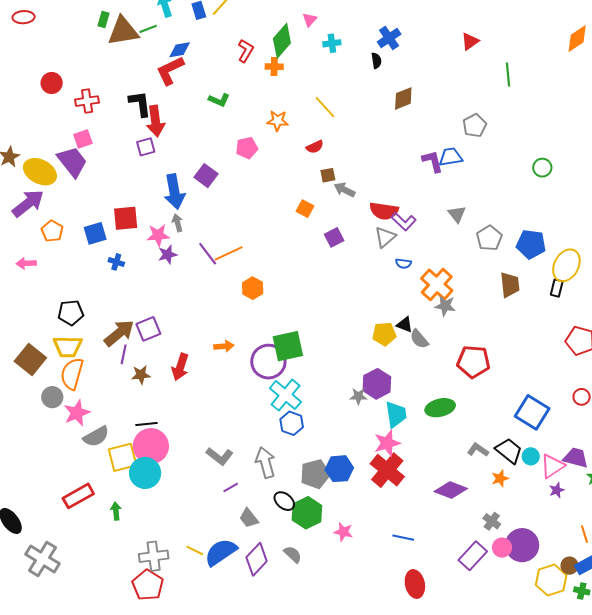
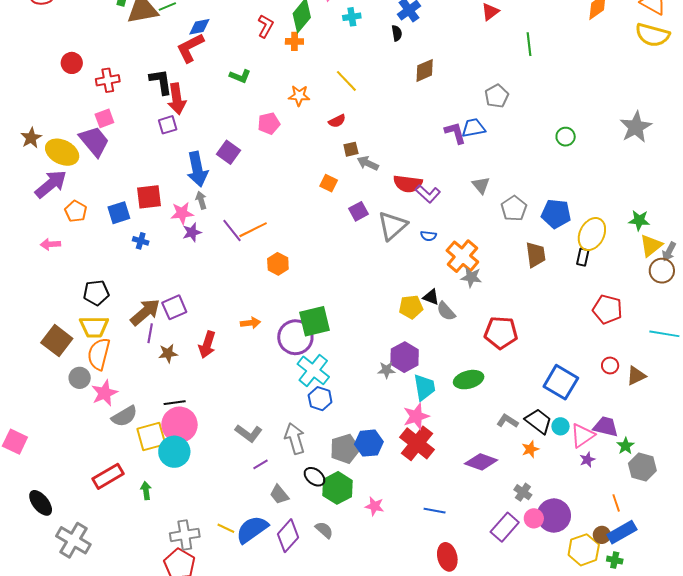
gray triangle: (385, 237) -> (392, 226), moved, size x1.4

